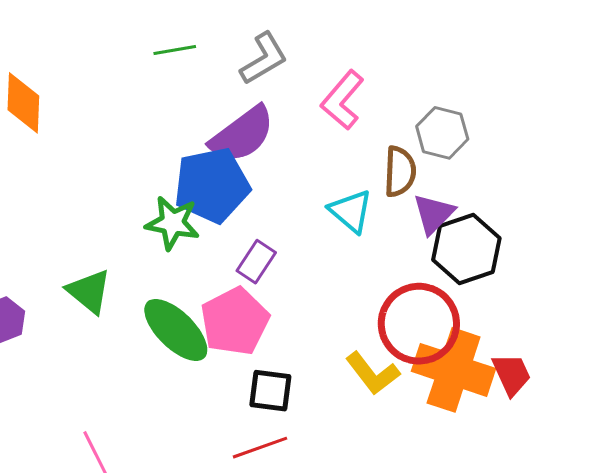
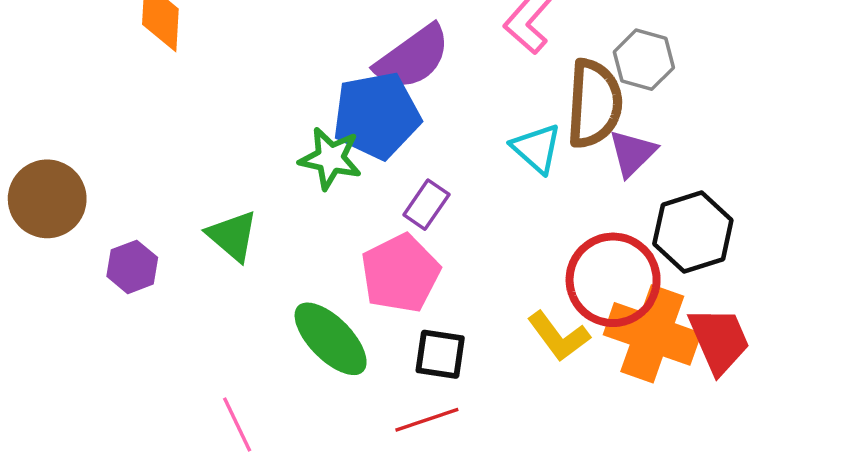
brown semicircle: (400, 172) -> (594, 104), size x1.5
black hexagon: (466, 249) -> (693, 232), moved
green ellipse: (176, 330) -> (331, 339), moved
red trapezoid: (511, 374) -> (719, 340), size x1.4

